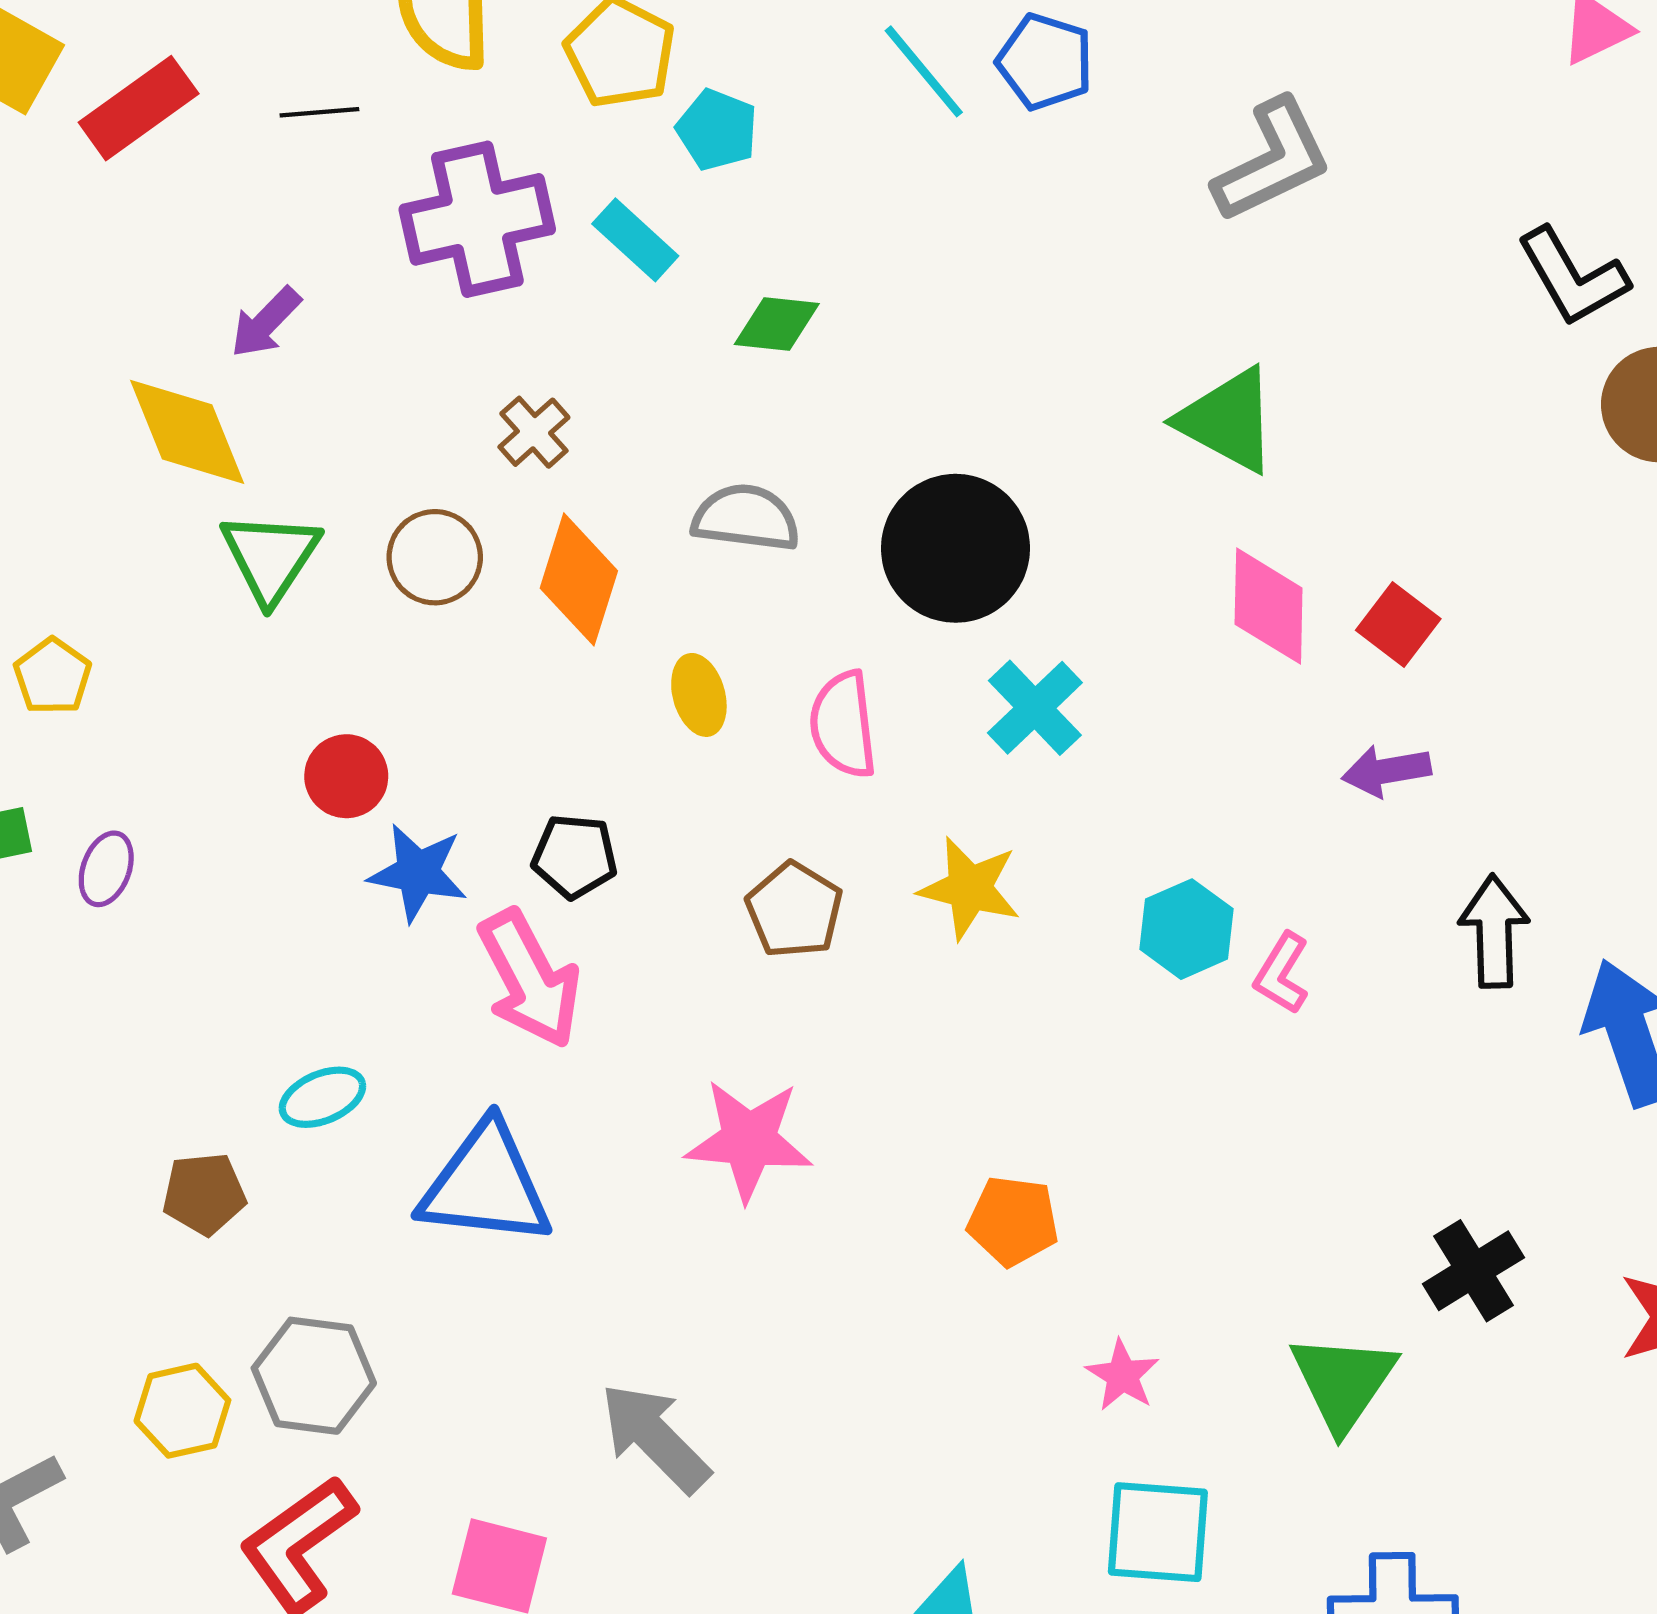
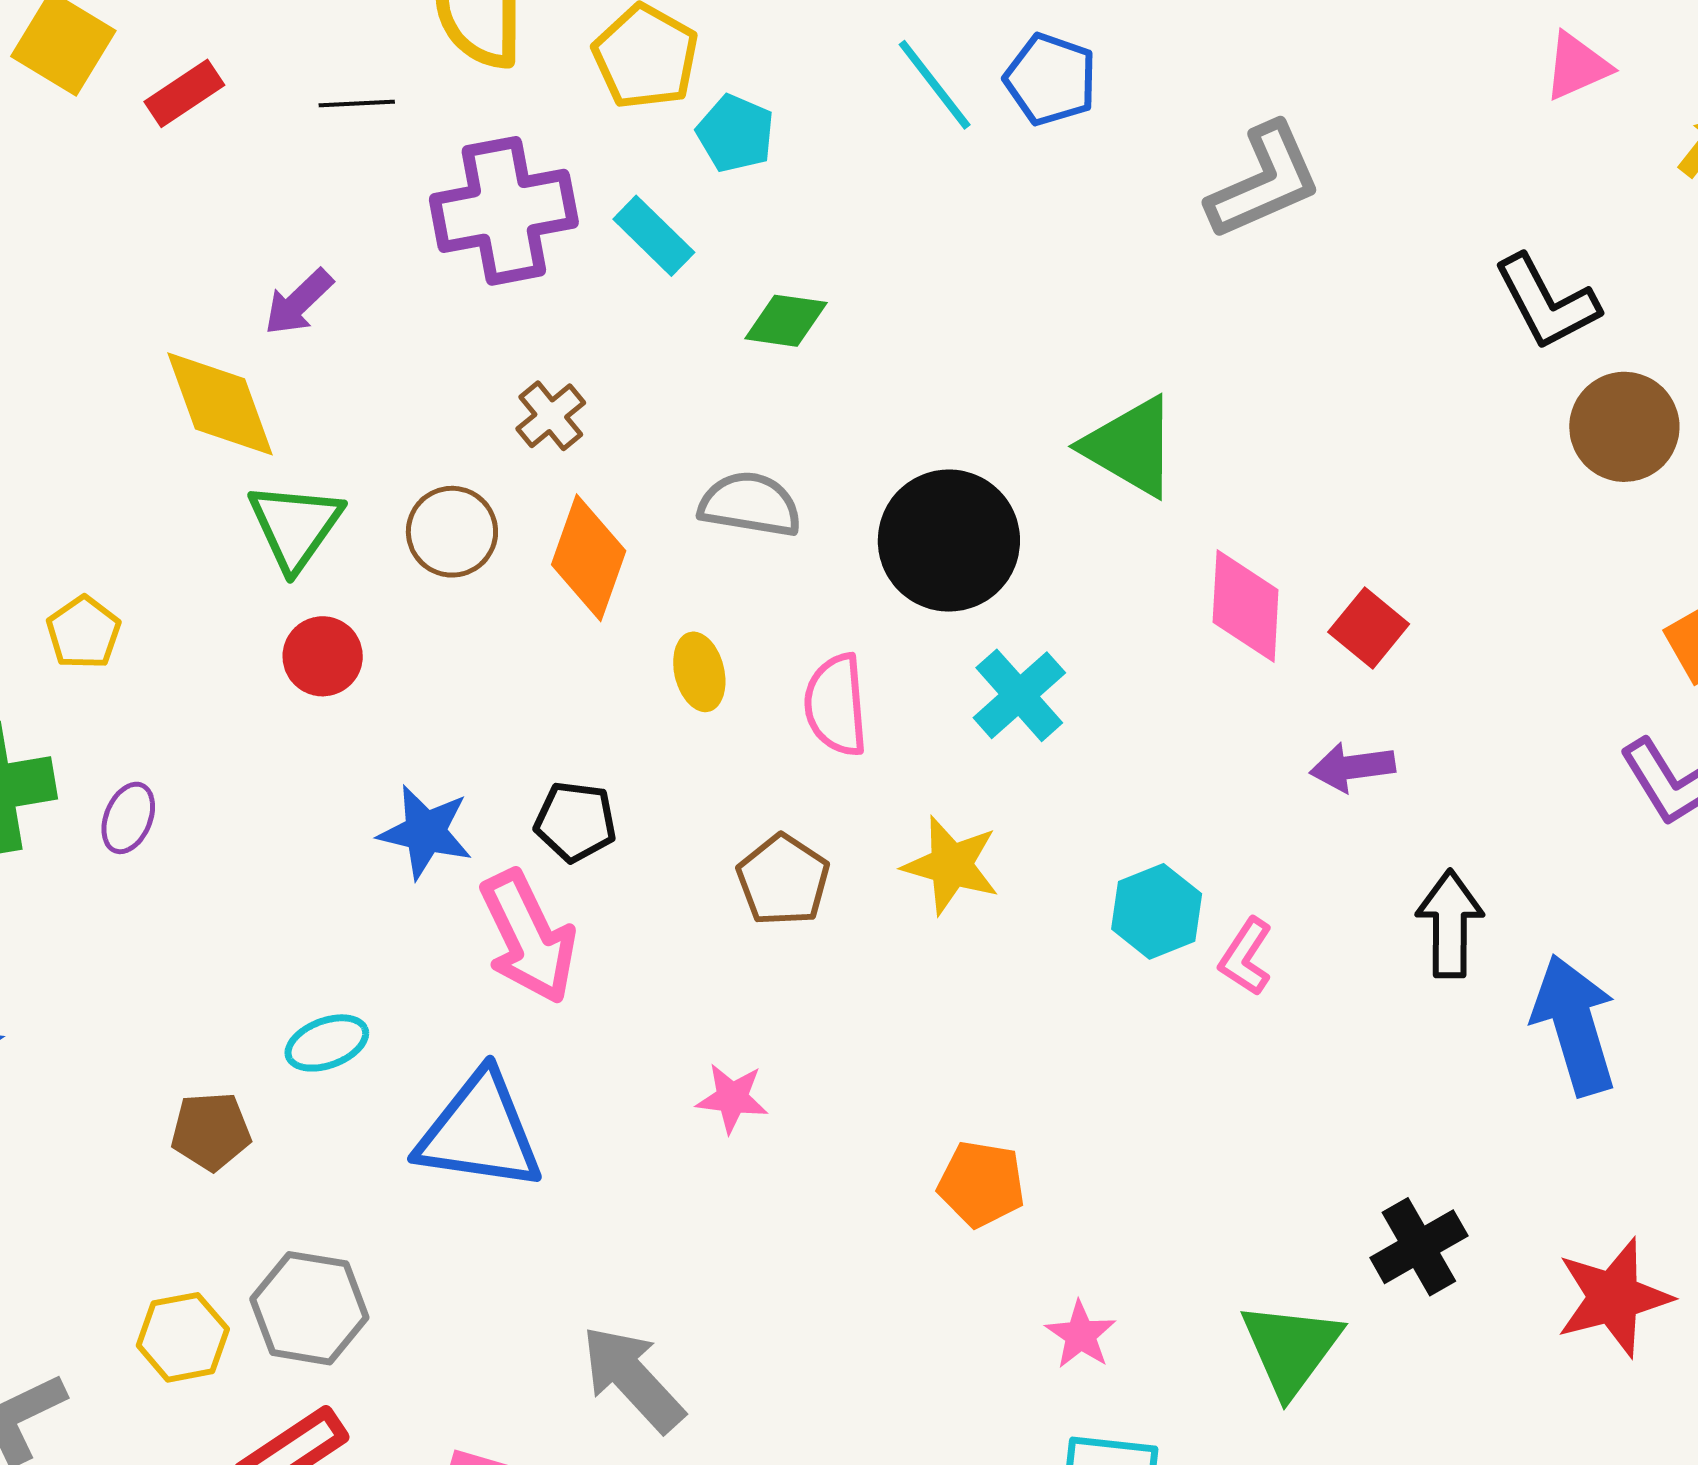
red rectangle: (139, 108) -> (184, 93), size x0.7
green triangle: (1228, 420) -> (1130, 447), moved
red circle: (346, 776) -> (323, 656), moved
pink star: (749, 1140) -> (732, 1098), size x0.6

